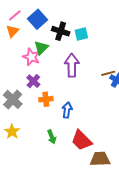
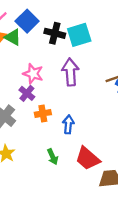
cyan square: (81, 34) -> (79, 35), size x1.5
green triangle: (41, 48) -> (13, 37), moved, turned -42
pink star: (31, 57) -> (33, 74), moved

